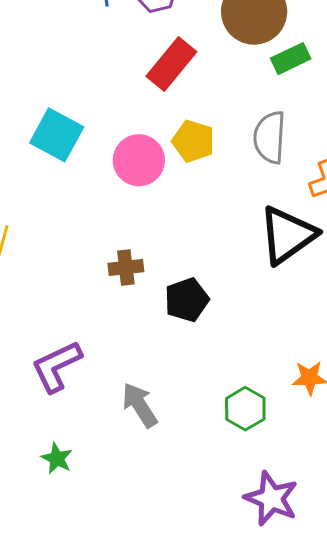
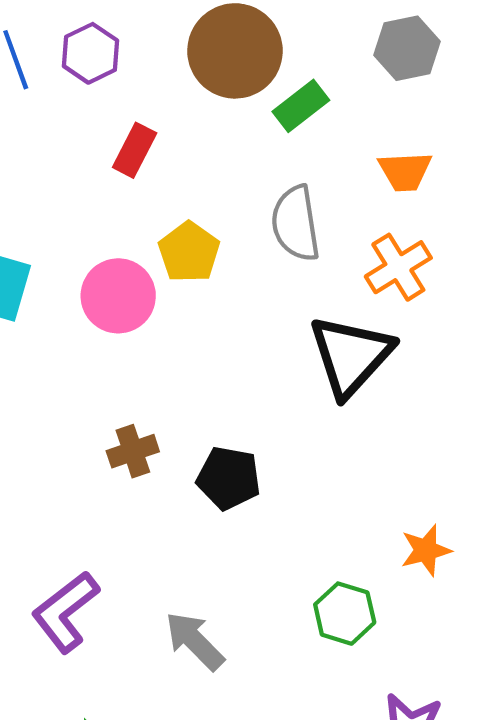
red rectangle: (171, 64) -> (135, 150), size x0.7
yellow pentagon: (193, 141) -> (189, 252), turned 30
black pentagon: (187, 300) -> (229, 478), turned -30

